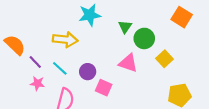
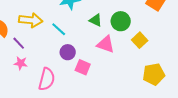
green triangle: (125, 27) -> (96, 20), moved, turned -40
yellow arrow: (65, 40) -> (31, 20), moved
cyan line: (60, 68) -> (59, 29), moved

